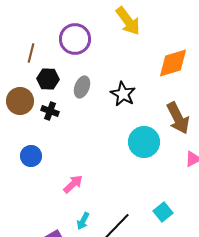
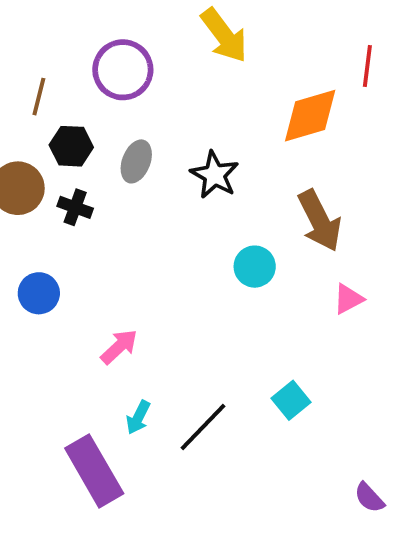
cyan circle: (144, 142) -> (255, 267), size x0.7

